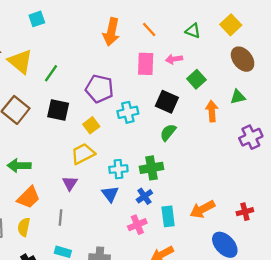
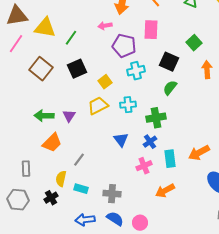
pink arrow: (174, 59) -> (105, 26), moved
yellow triangle: (20, 61) -> (45, 28), turned -30
purple pentagon: (99, 89) -> (124, 46), moved
black square: (58, 110) -> (77, 69), turned -36
cyan cross: (118, 169) -> (128, 105), moved
purple triangle: (70, 183) -> (69, 116), moved
gray line: (60, 218) -> (79, 160), turned 32
yellow semicircle: (24, 227) -> (61, 179), moved

